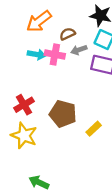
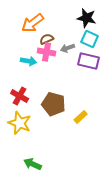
brown semicircle: (67, 34) -> (47, 39), moved
cyan arrow: (37, 54) -> (29, 61), moved
red cross: (24, 105) -> (20, 96), turned -30

